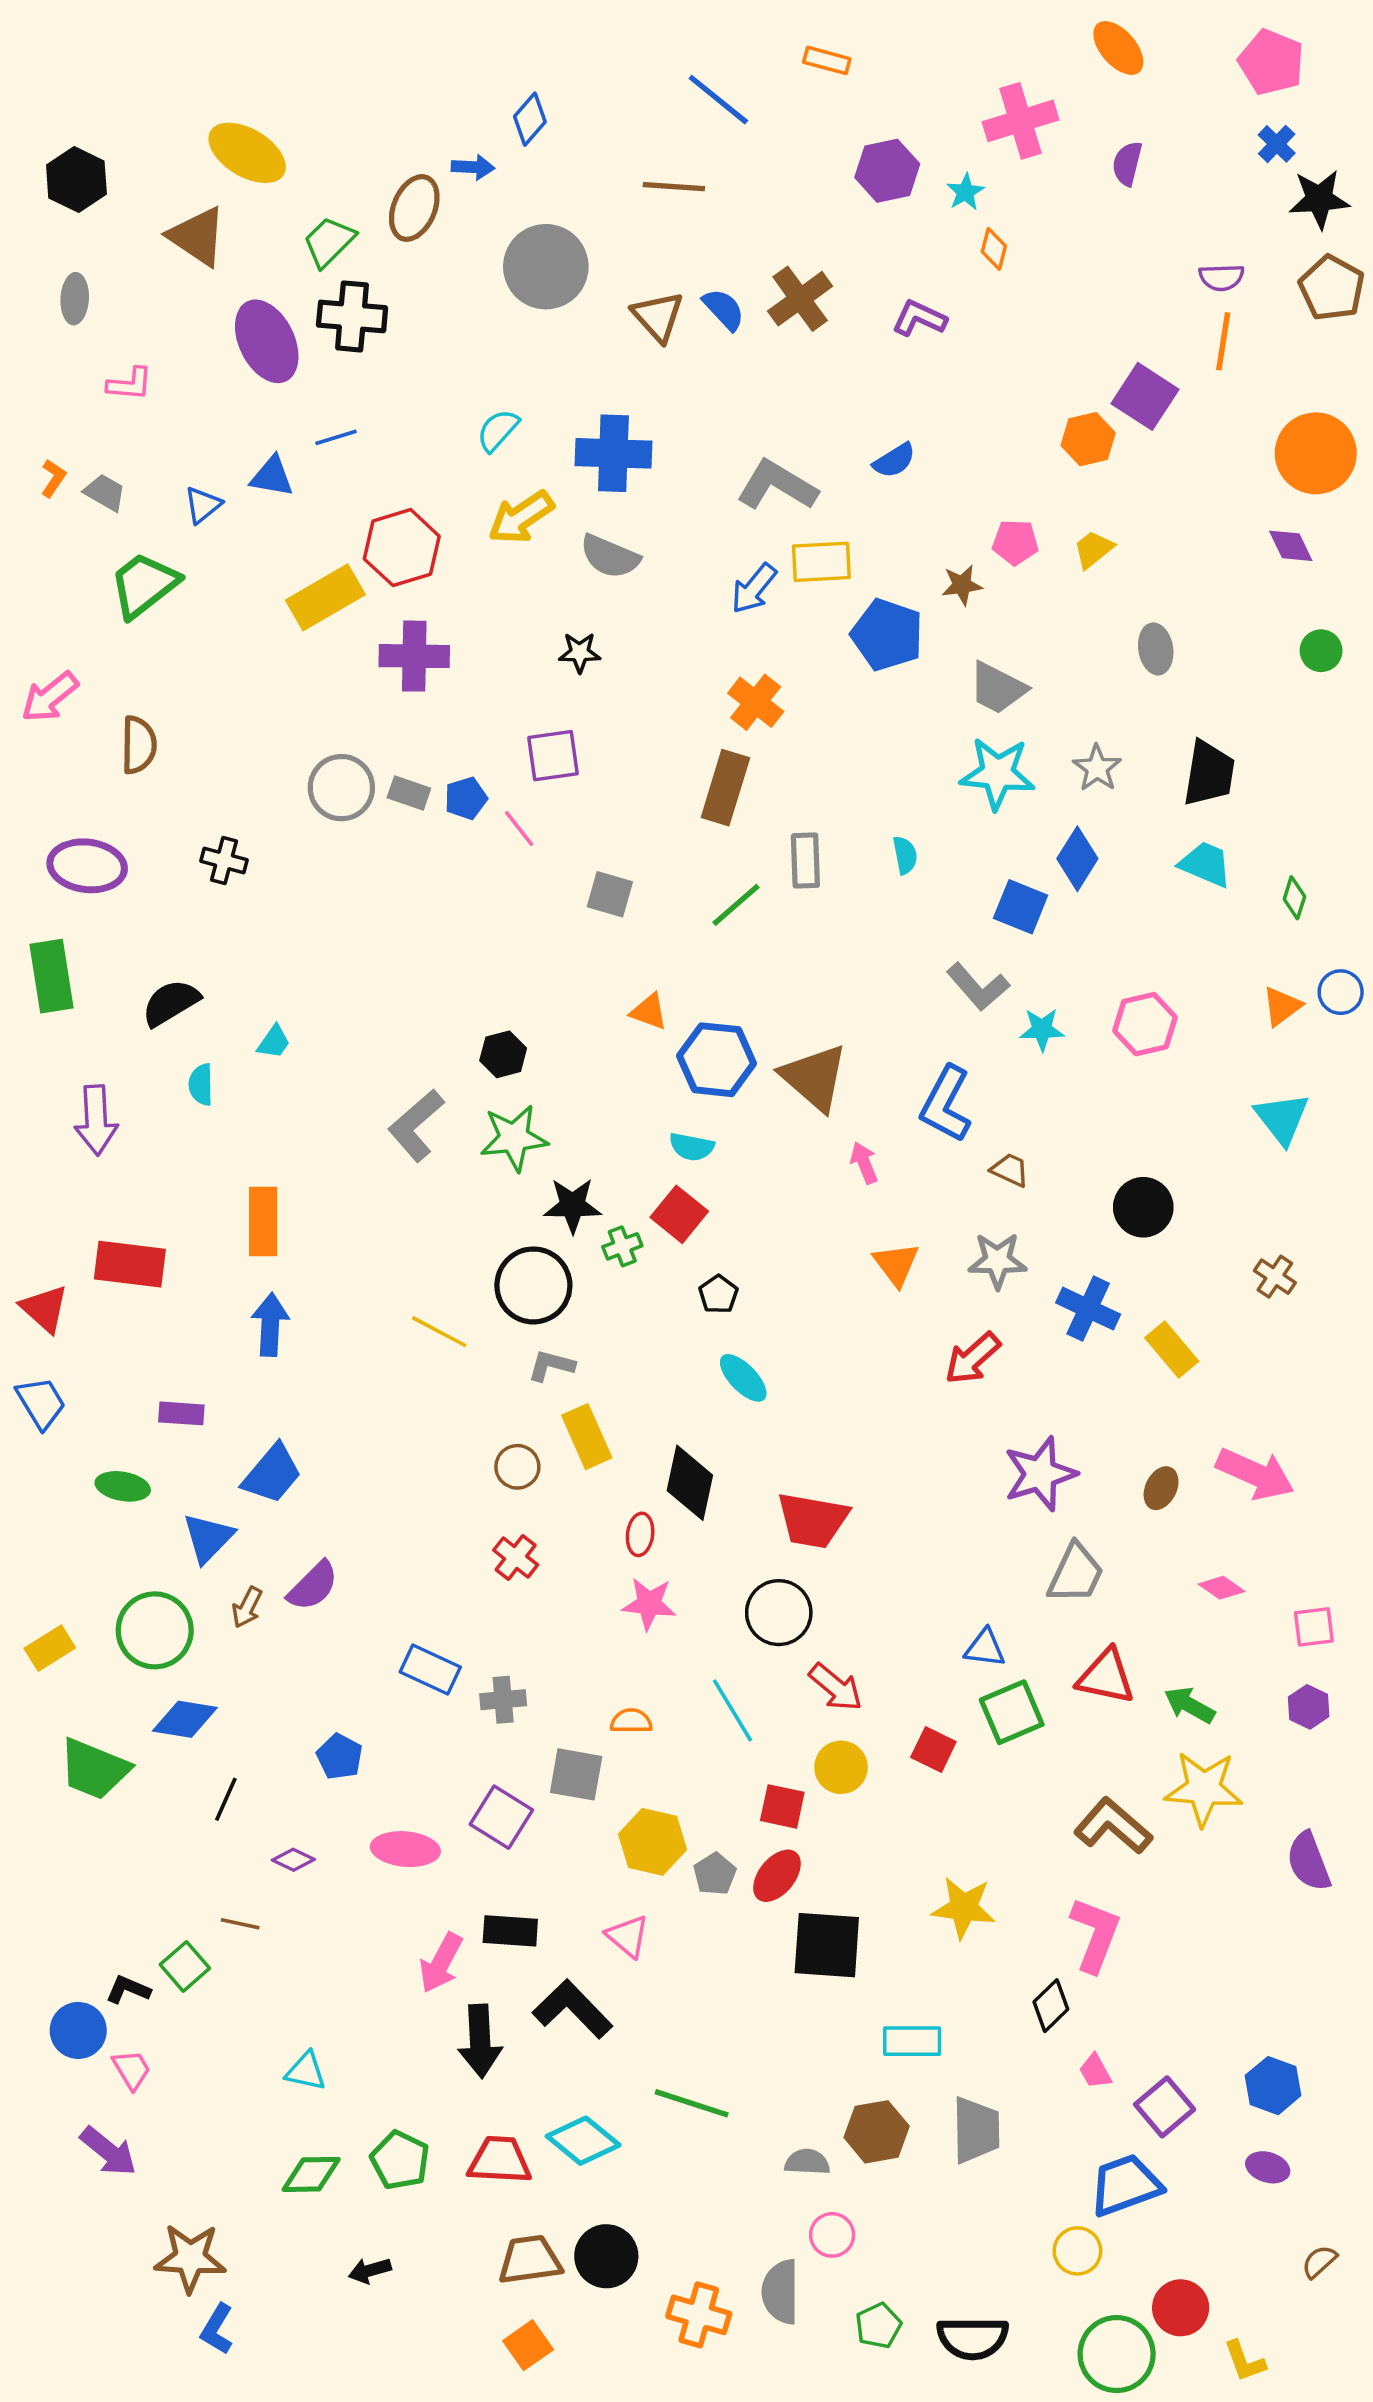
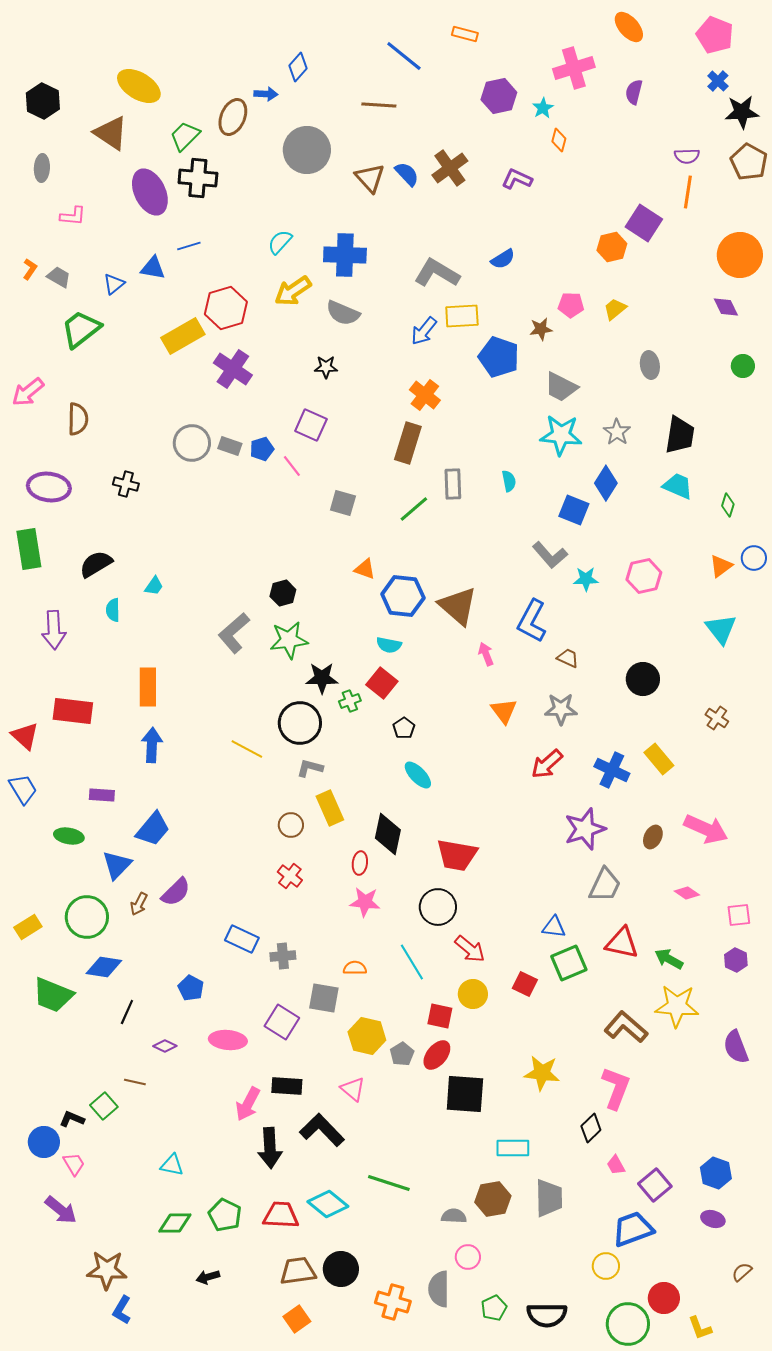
purple cross: (414, 656) -> (233, 369), turned 33
purple square: (553, 756) -> (311, 425), turned 32
blue cross: (1088, 1309) -> (612, 770), moved

